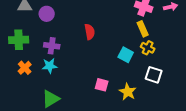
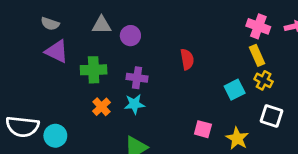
cyan square: (126, 55) -> (235, 90), turned 35

